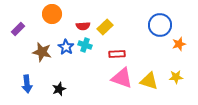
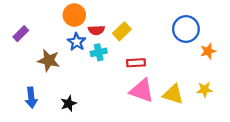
orange circle: (52, 14) -> (74, 15), moved
cyan cross: (85, 45) -> (99, 52), turned -32
blue star: (66, 47) -> (77, 42), moved

